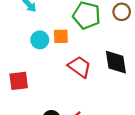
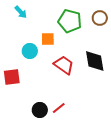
cyan circle: (40, 40) -> (30, 51), moved

